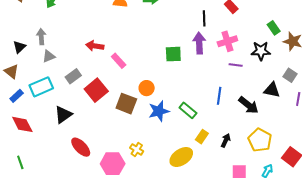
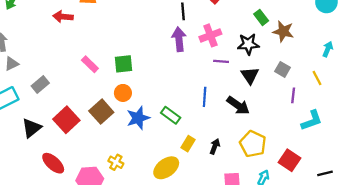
red arrow: (95, 46) -> (63, 17), moved
green square: (173, 54) -> (124, 64), moved
red square: (96, 90) -> (66, 120), moved
black triangle: (272, 90) -> (250, 75), moved, turned 48
brown square: (126, 104) -> (101, 112), turned 30

